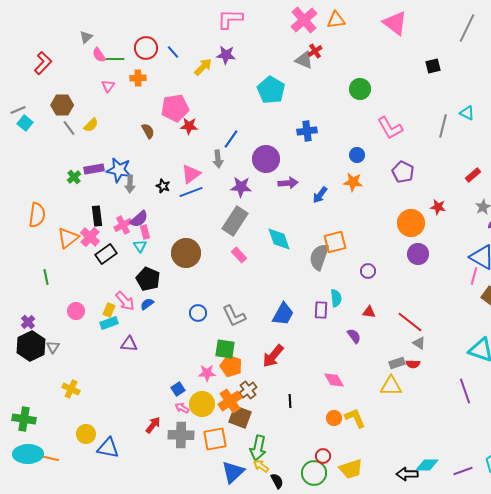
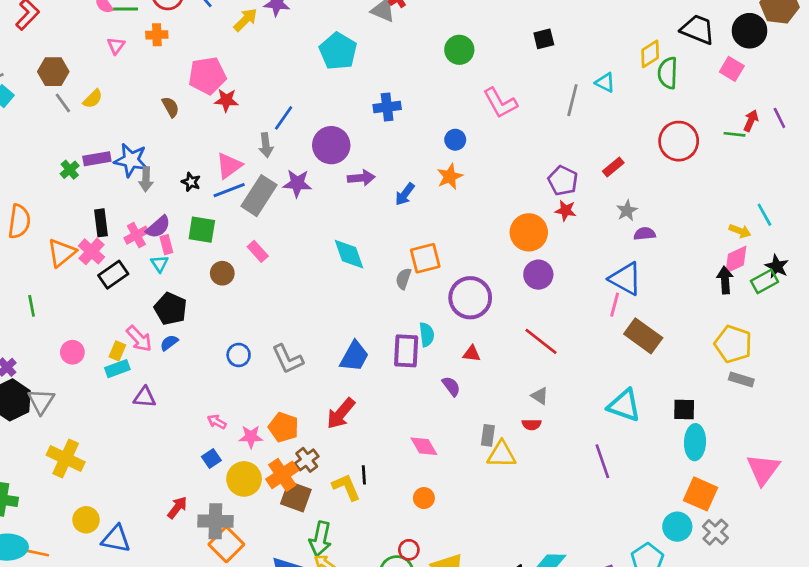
black square: (433, 66) -> (544, 39), moved
purple pentagon: (403, 172) -> (563, 181), moved
orange star: (353, 182) -> (450, 176), turned -30
gray rectangle: (235, 221) -> (259, 196), moved
brown circle: (186, 253) -> (222, 273), size x0.6
pink rectangle: (239, 255) -> (258, 251), moved
gray semicircle: (319, 257) -> (403, 279), size x0.6
purple circle: (368, 271) -> (470, 298), size x2.0
purple rectangle: (321, 310) -> (406, 351), size x1.4
red line: (410, 322) -> (541, 341), moved
gray triangle: (53, 347) -> (41, 401), size x1.5
green square: (225, 349) -> (202, 230), moved
gray rectangle: (397, 363) -> (488, 435), moved, turned -63
yellow cross: (71, 389) -> (66, 459), size x1.5
pink arrow: (182, 408) -> (217, 422), moved
yellow L-shape: (355, 418) -> (346, 487), moved
orange square: (215, 439) -> (226, 544), moved, turned -35

